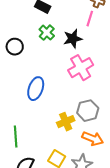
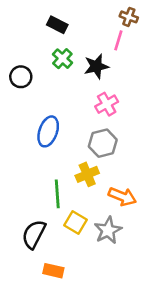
pink cross: (81, 68) -> (107, 104), size x0.7
gray hexagon: (88, 111) -> (103, 143), moved
green line: (16, 137) -> (57, 194), moved

